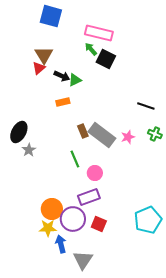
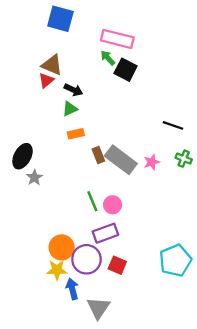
brown triangle: (44, 55) -> (52, 65), turned -36
green triangle: (75, 80) -> (70, 109), moved
orange rectangle: (63, 102) -> (76, 134), moved
green line: (75, 159) -> (92, 201), moved

